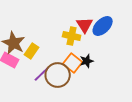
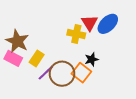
yellow rectangle: (32, 51) -> (37, 58), moved
orange square: (73, 63) -> (81, 73), moved

